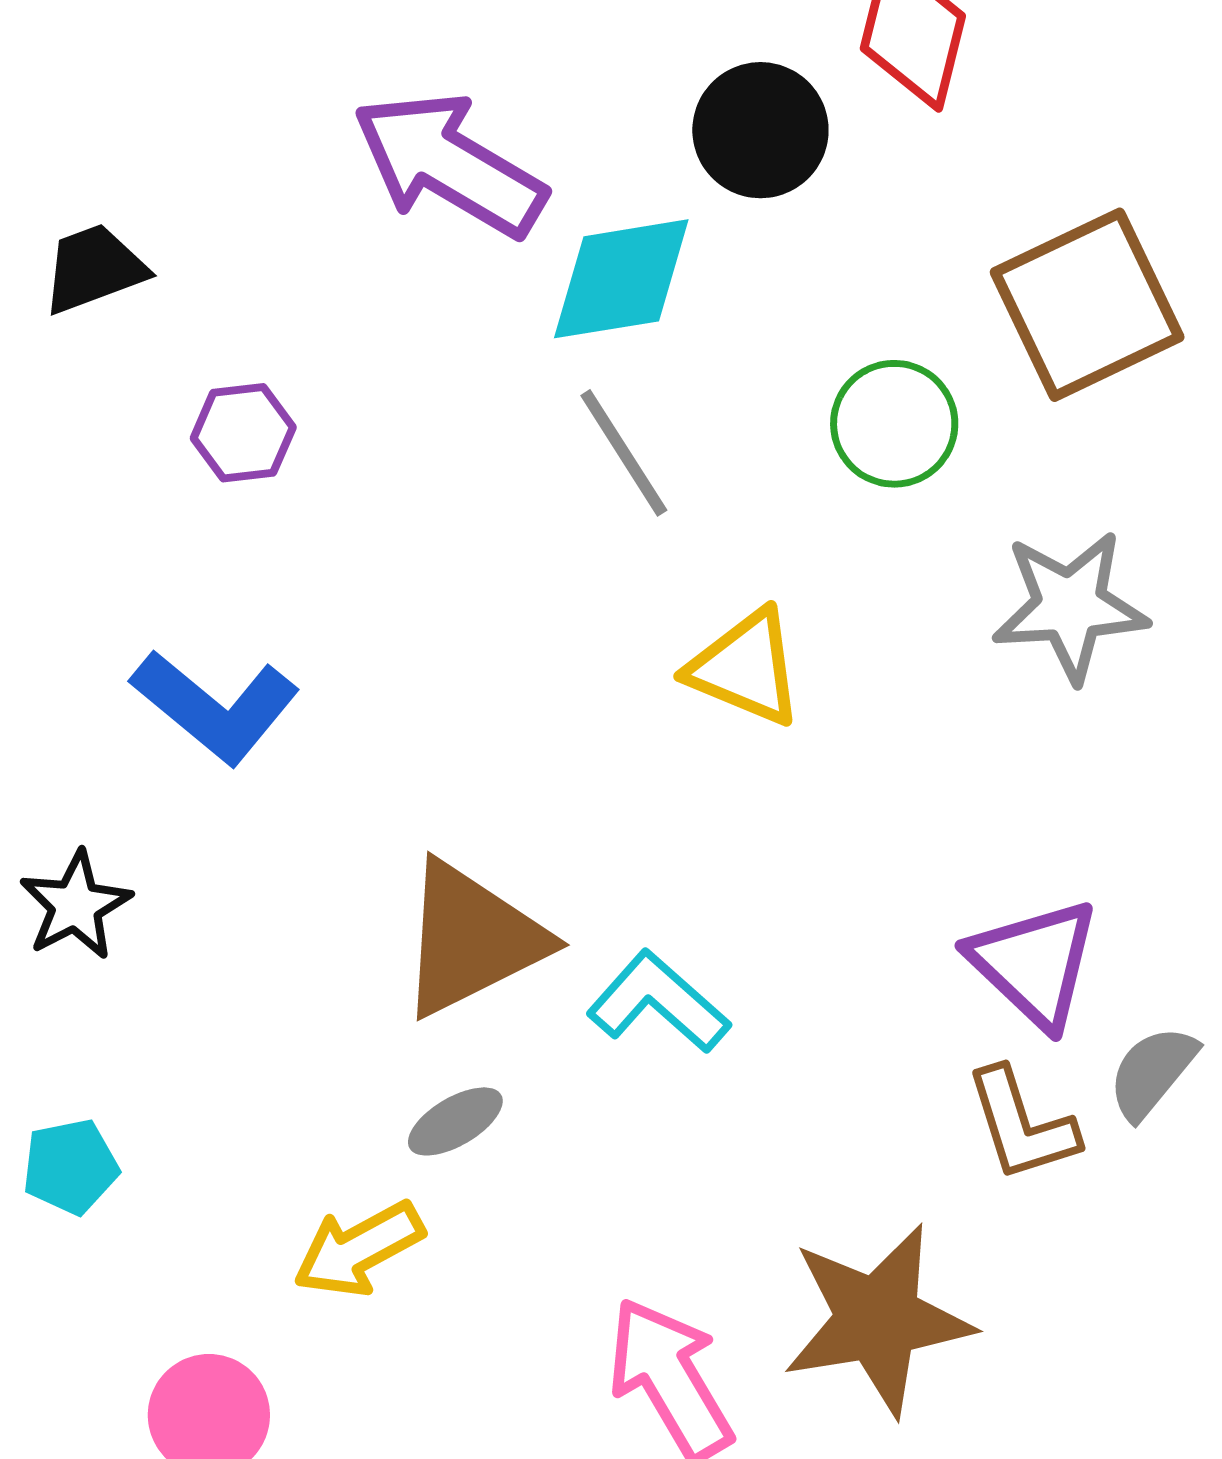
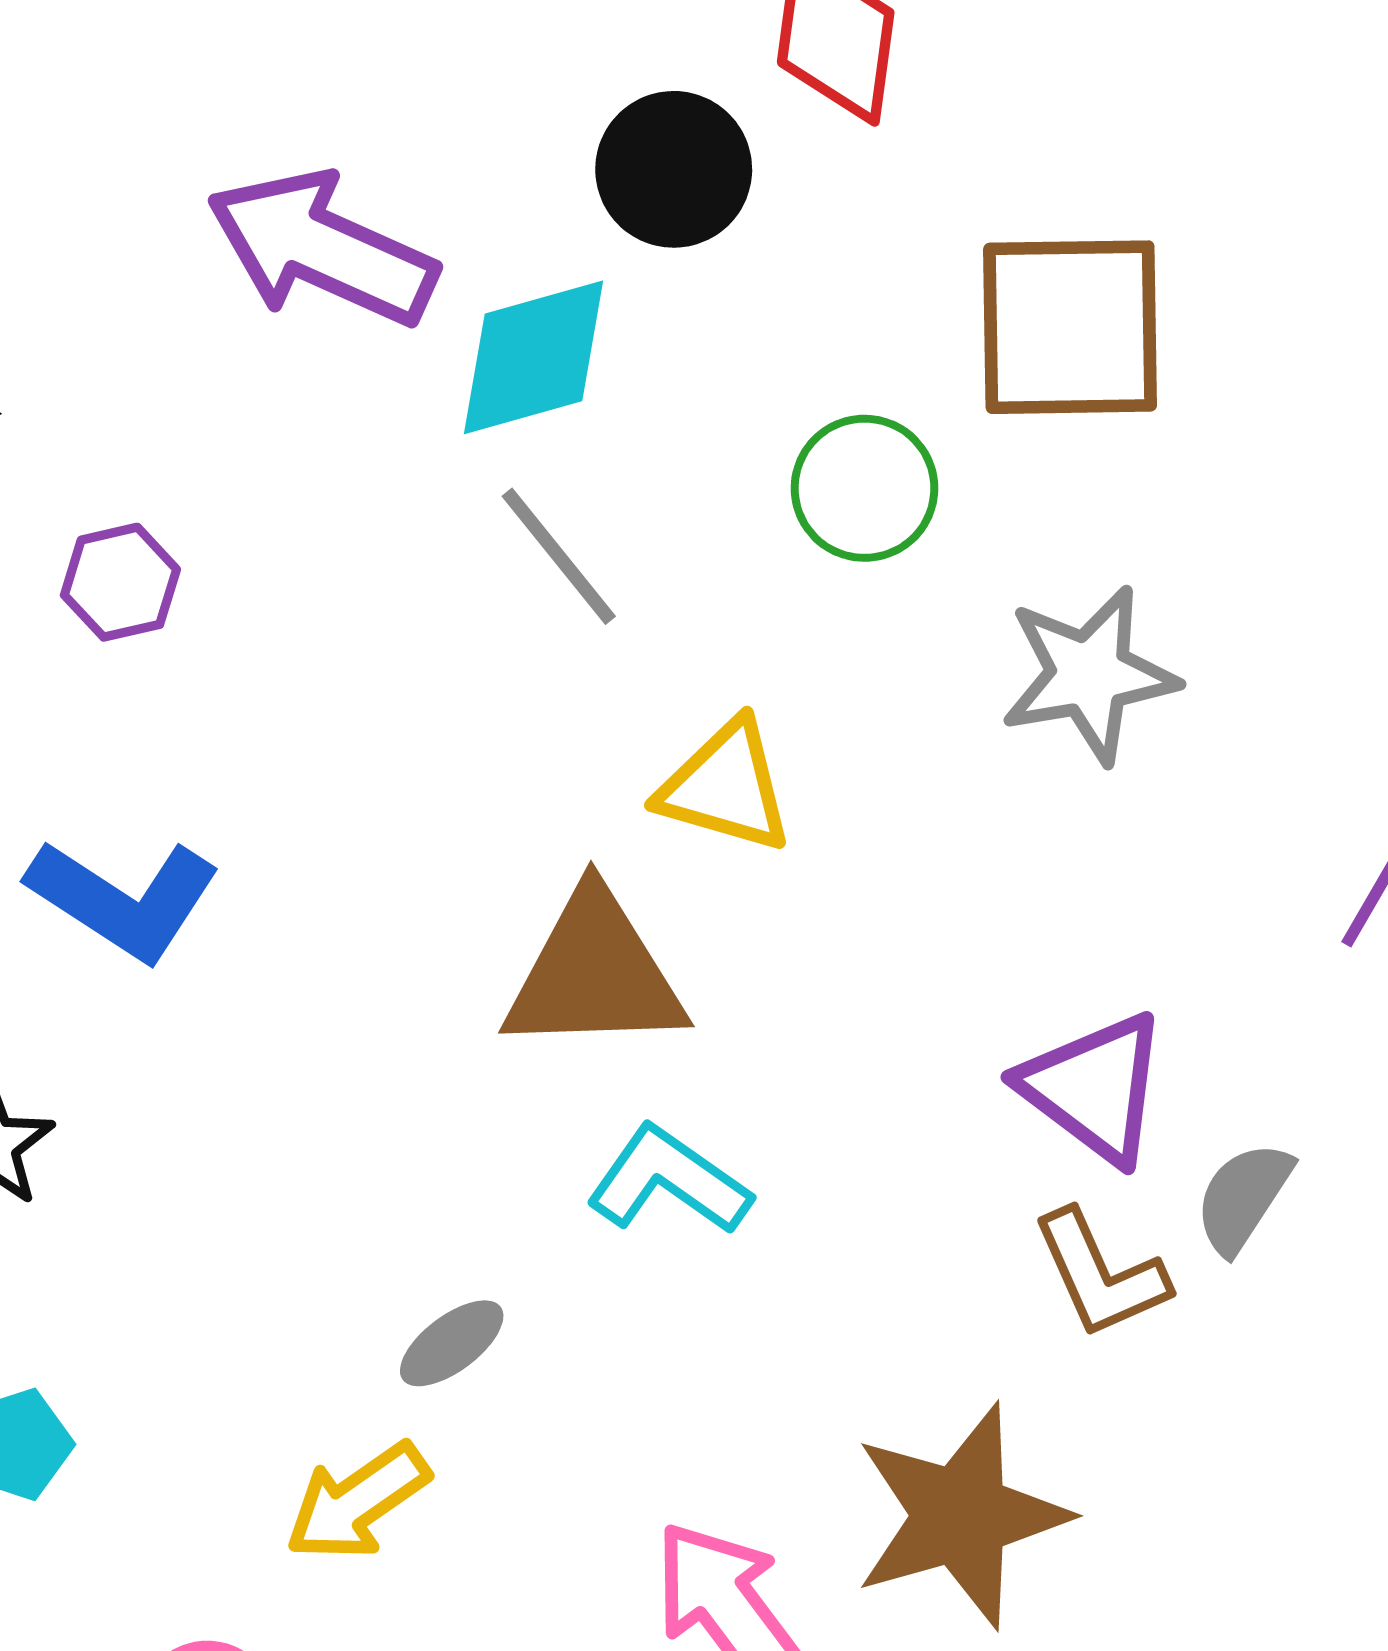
brown square: (1087, 305) -> (1070, 327), turned 31
brown triangle: (472, 939) -> (595, 973), moved, turned 31

